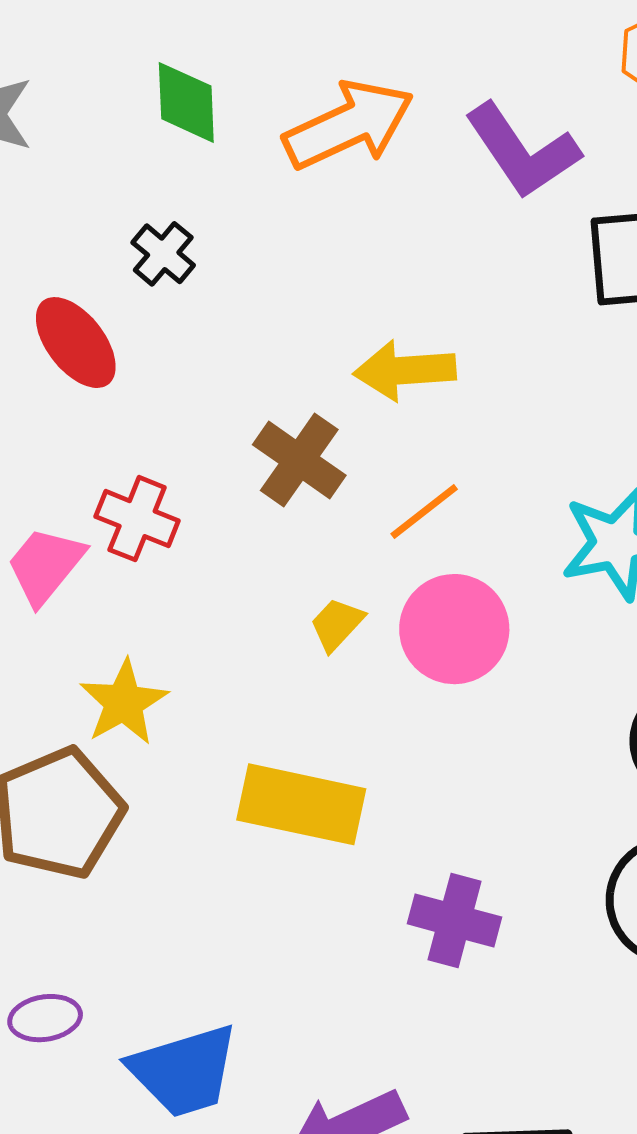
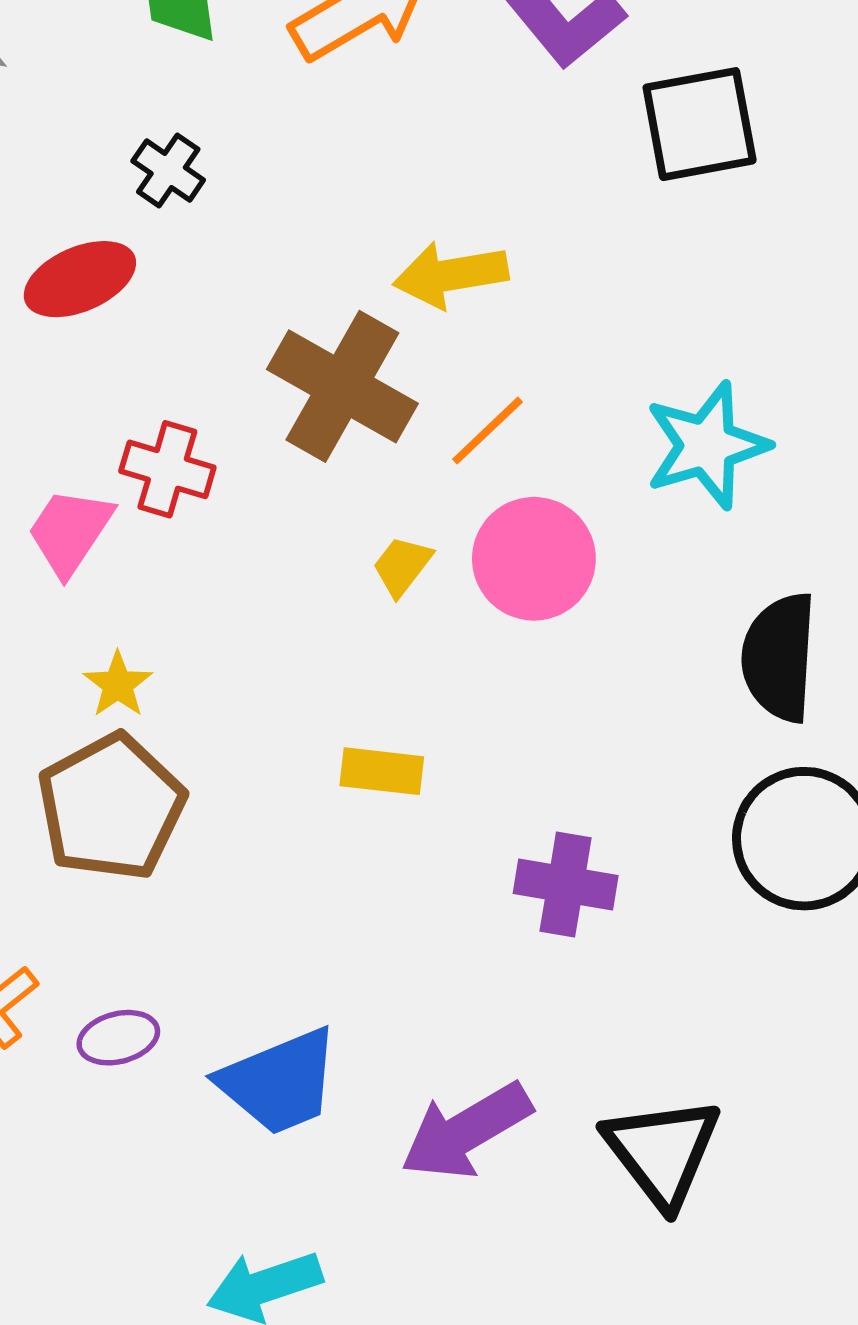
red ellipse: (76, 343) -> (80, 279), turned -70
brown cross: (299, 460) -> (342, 386), size x1.4
yellow star: (124, 702) -> (118, 685), moved, size x0.7
yellow rectangle: (301, 804) -> (382, 771), size x0.6

